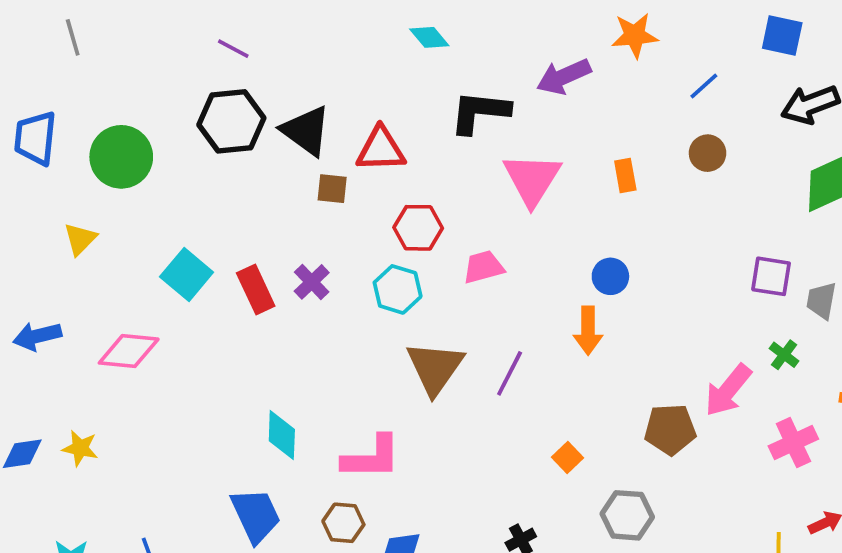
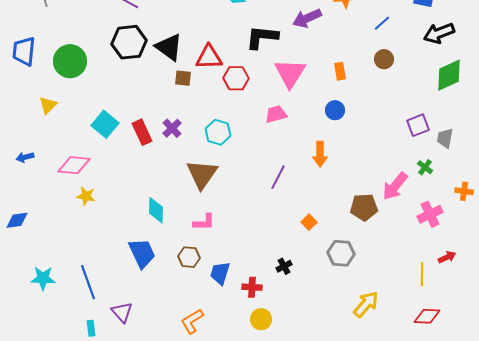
red hexagon: (418, 228) -> (236, 78), moved
pink trapezoid: (483, 267) -> (276, 114), moved
blue circle: (610, 276) -> (335, 110), moved
purple square: (771, 276) -> (418, 125), turned -30
blue arrow: (37, 336) -> (25, 157), size x0.7
brown triangle: (435, 368) -> (202, 174), moved
yellow star: (80, 448) -> (86, 196), moved
pink L-shape: (371, 457) -> (204, 222), size x0.7

